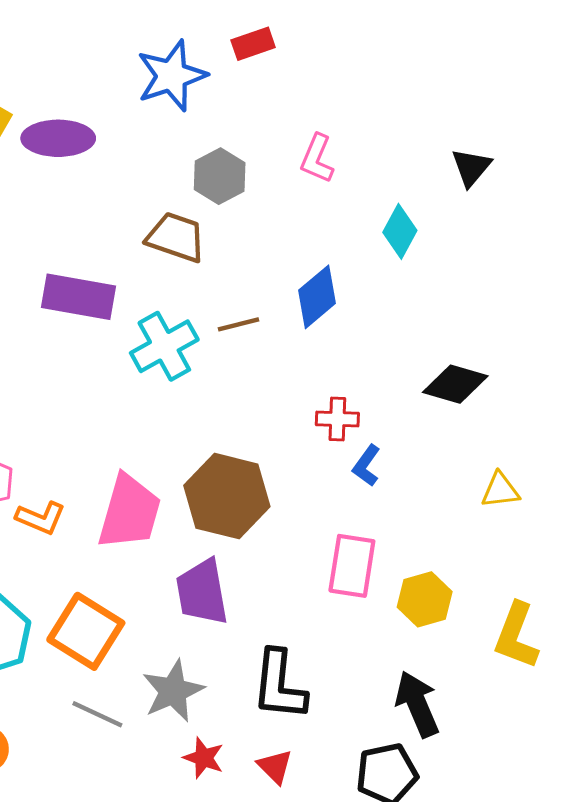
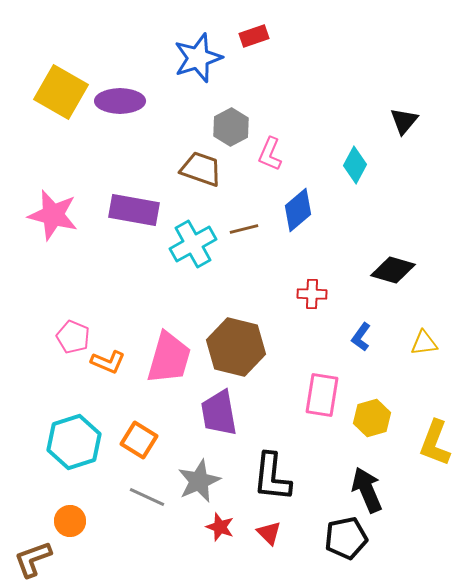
pink L-shape: (317, 159) -> (270, 154), moved
blue L-shape: (366, 466) -> (361, 337), moved
orange square: (86, 631) -> (139, 440), size x0.7

